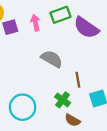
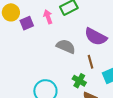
purple semicircle: (86, 28) -> (96, 37), moved

